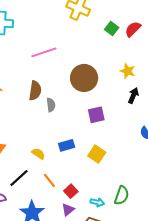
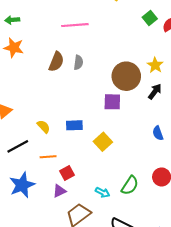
brown circle: (84, 78) -> (126, 76), moved
gray semicircle: (51, 105) -> (78, 62), moved
orange line: (49, 181) -> (48, 157), turned -70
green semicircle: (122, 195) -> (130, 185), moved
cyan arrow: (97, 202) -> (103, 192), moved

